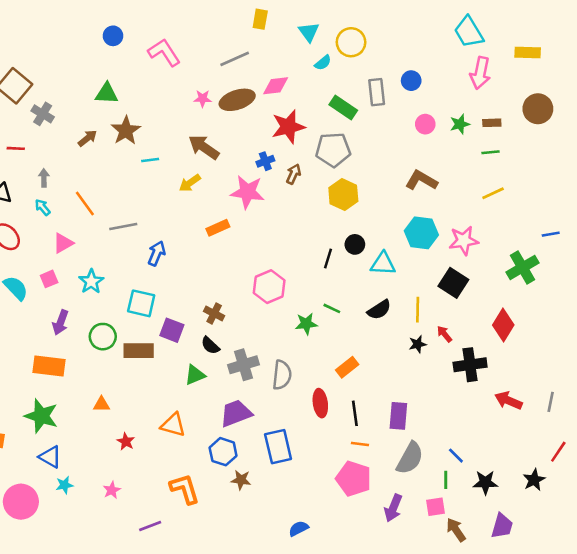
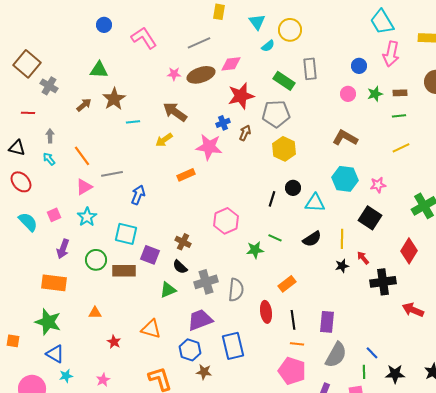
blue circle: (411, 81) -> (359, 66), moved
pink star: (464, 241) -> (378, 185), size x0.7
pink triangle: (63, 243) -> (84, 187), moved

